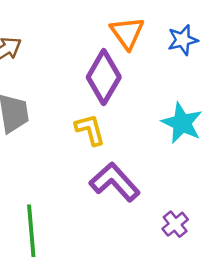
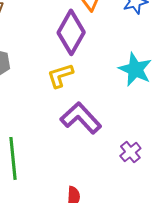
yellow L-shape: (90, 130) -> (60, 76), turned -92

